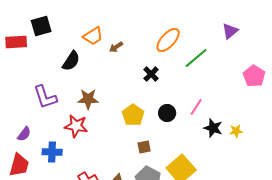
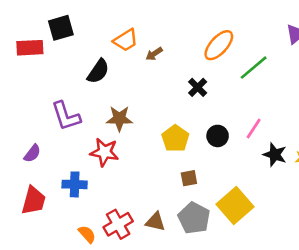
purple semicircle: (24, 134) -> (32, 153), moved

